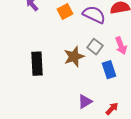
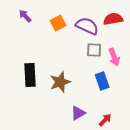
gray square: (95, 47) -> (94, 50), moved, turned -35
brown star: (74, 57) -> (60, 82), moved

